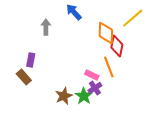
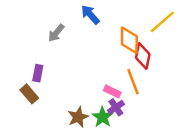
gray arrow: (46, 27) -> (56, 33), turned -140

